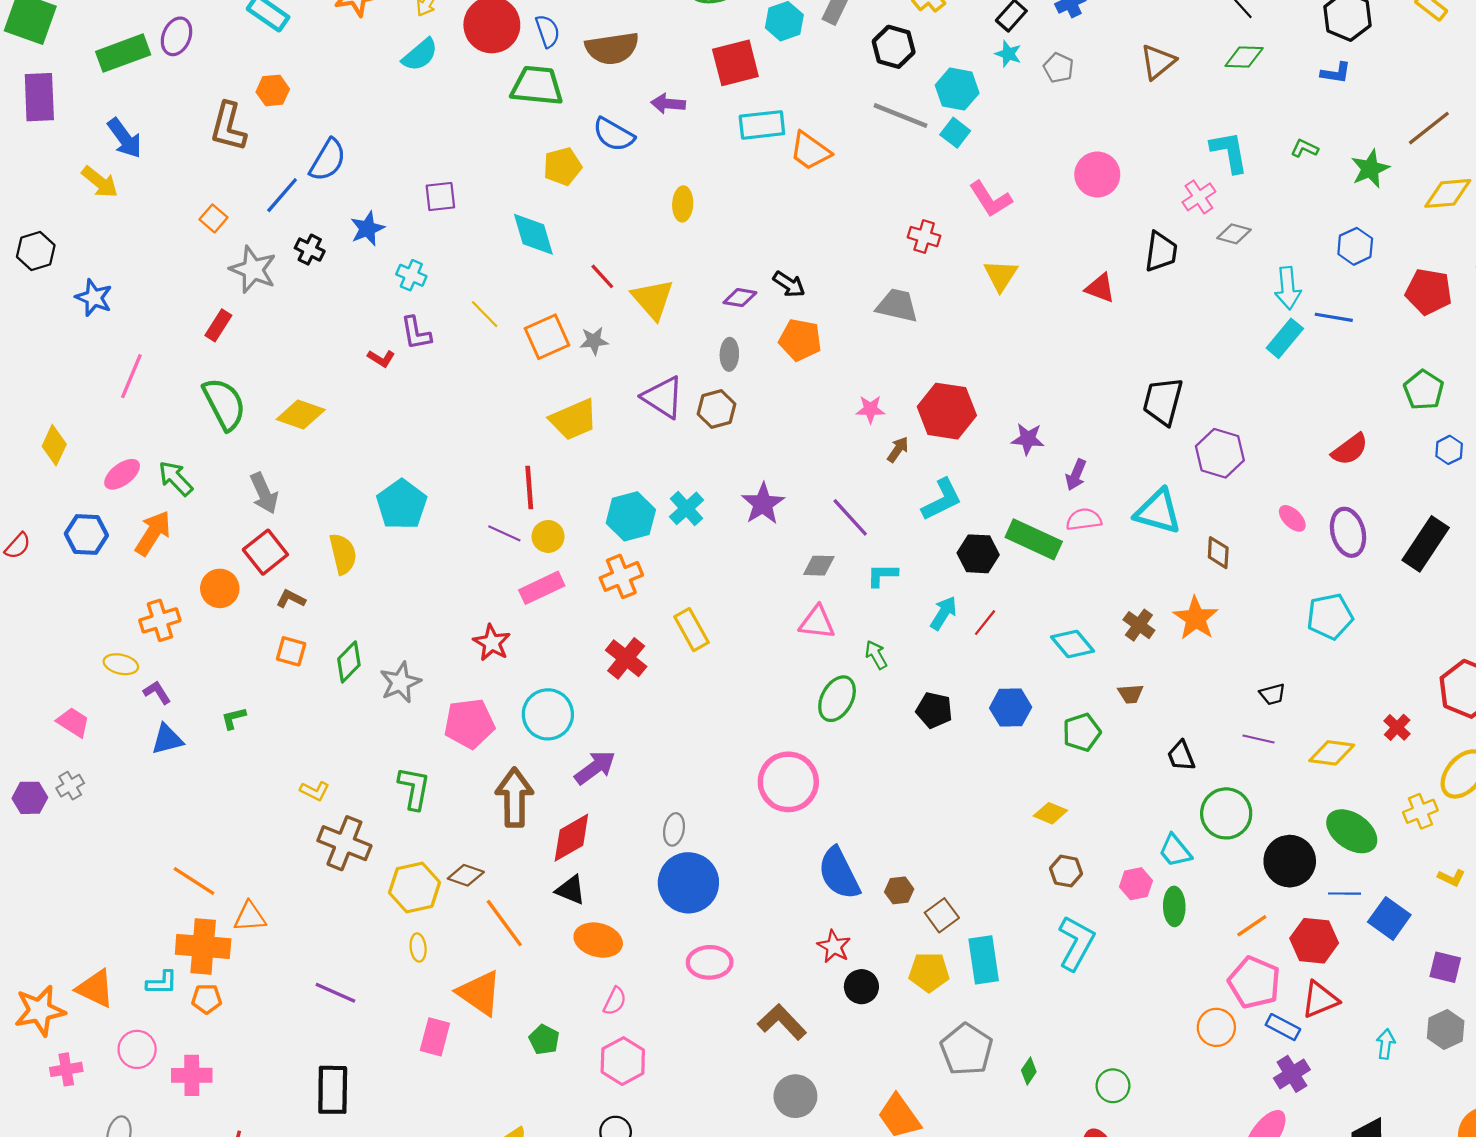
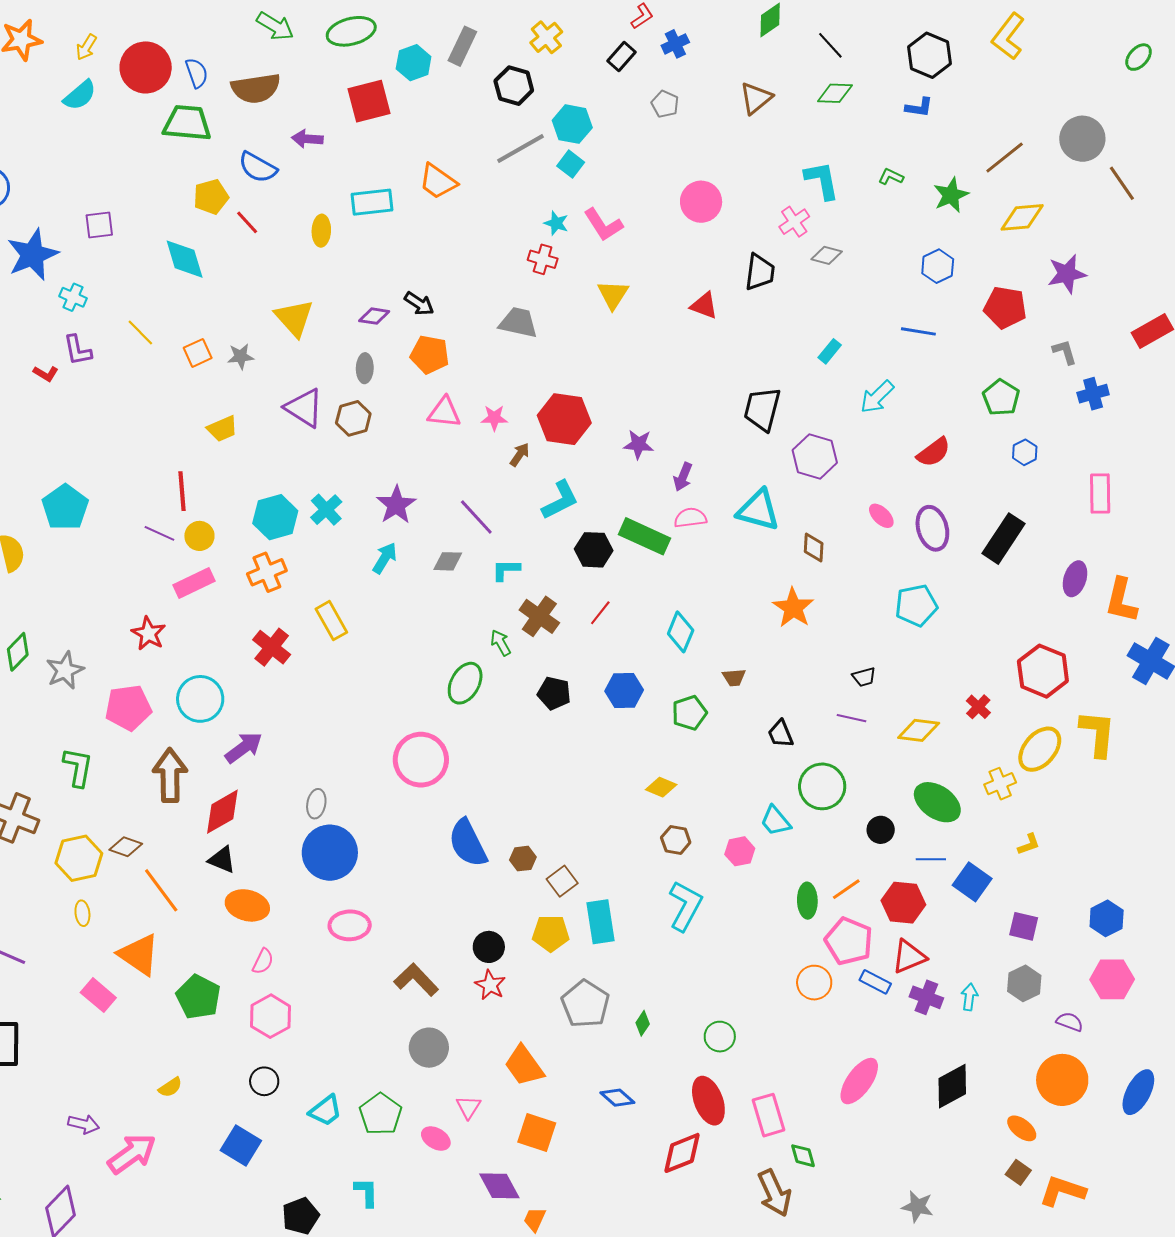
cyan star: (1008, 54) -> (556, 223), moved
gray line: (901, 116) -> (520, 149), turned -51
cyan rectangle: (762, 125) -> (372, 202), moved
blue star: (367, 229) -> (33, 255), size x1.6
red line: (602, 276) -> (247, 222), moved
cyan arrow: (1288, 288) -> (877, 397), moved, turned 51
orange square: (547, 337) -> (198, 353), size x0.7
cyan rectangle: (1285, 338) -> (830, 351), moved, size x0.7
yellow trapezoid: (574, 420) -> (222, 429), size x0.7
cyan arrow: (944, 613) -> (385, 558), moved
pink triangle: (817, 622) -> (444, 412), moved
brown cross: (1139, 625) -> (539, 616), moved, size x1.4
cyan diamond: (1072, 644) -> (681, 632), turned 63
black circle: (1290, 861) -> (881, 830), size x0.6
yellow L-shape: (1451, 878) -> (1029, 844), turned -45
green ellipse: (1174, 906) -> (807, 901), moved
red star: (834, 946) -> (490, 985), moved
pink rectangle: (435, 1037) -> (98, 995), turned -64
green pentagon: (544, 1040) -> (198, 997), size x1.6
purple cross: (1292, 1074) -> (926, 997), moved, turned -36

